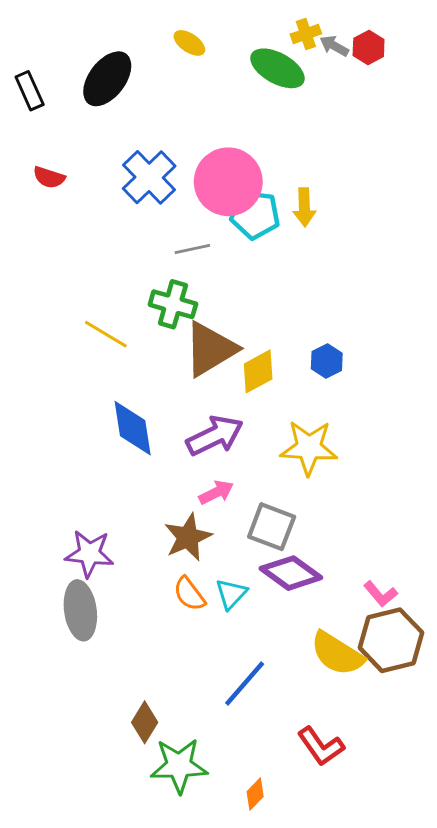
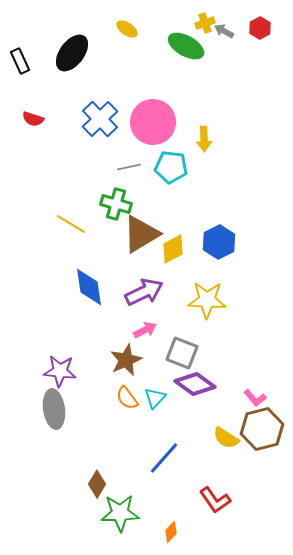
red hexagon: (369, 47) -> (260, 28), moved
cyan pentagon: (255, 215) -> (171, 167), moved
blue hexagon: (327, 361) -> (219, 242), size x1.5
yellow semicircle: (337, 654) -> (226, 438), size x0.7

